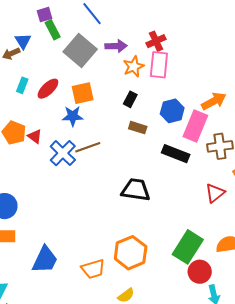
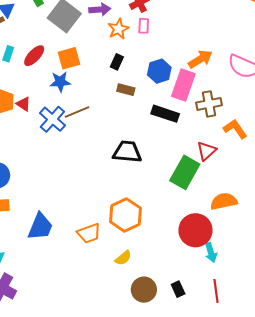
pink rectangle: (159, 65) -> (144, 26), size x0.6
green rectangle: (188, 247) -> (185, 172), moved
red circle: (200, 272) -> (195, 230), size x1.4

